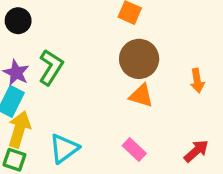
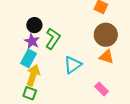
black circle: (18, 21) -> (34, 25), moved
cyan triangle: (64, 149) -> (73, 65), moved

